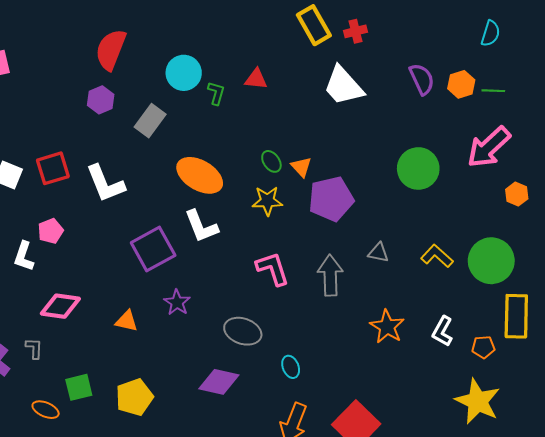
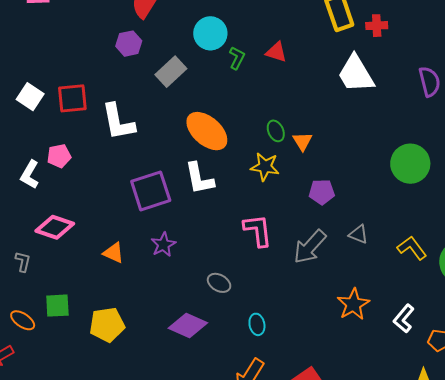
purple pentagon: (331, 199) -> (322, 192), moved, size x0.6
gray arrow: (330, 275) -> (310, 247), turned -147
gray ellipse: (243, 331) -> (219, 283), size x0.7

